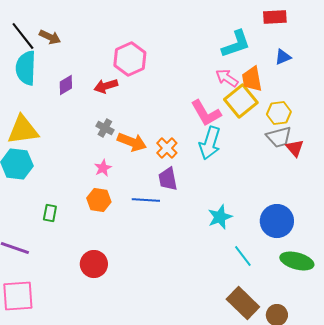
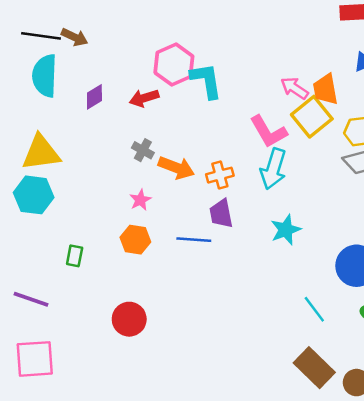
black line: (23, 36) -> (41, 36), turned -44
cyan L-shape: (236, 44) -> (206, 81), moved, turned -80
orange cross: (167, 148) -> (220, 175), turned 30
cyan star: (220, 217) -> (286, 230), moved

